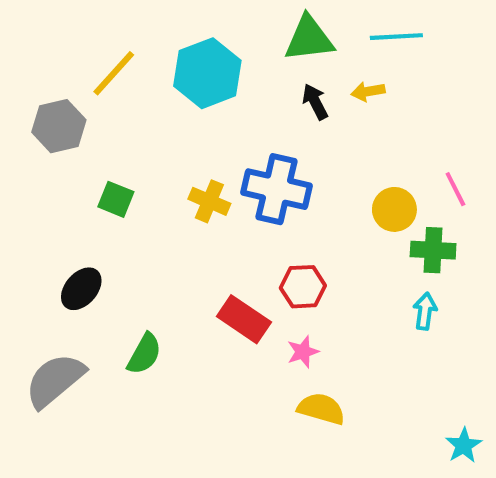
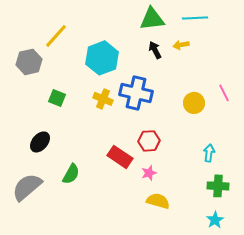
cyan hexagon: (207, 73) -> (102, 58), moved
green cross: (433, 250) -> (218, 186), moved
cyan star: (464, 445) -> (215, 220), moved

